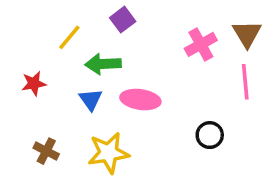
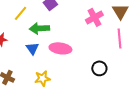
yellow star: (108, 153) -> (42, 78), size x0.7

